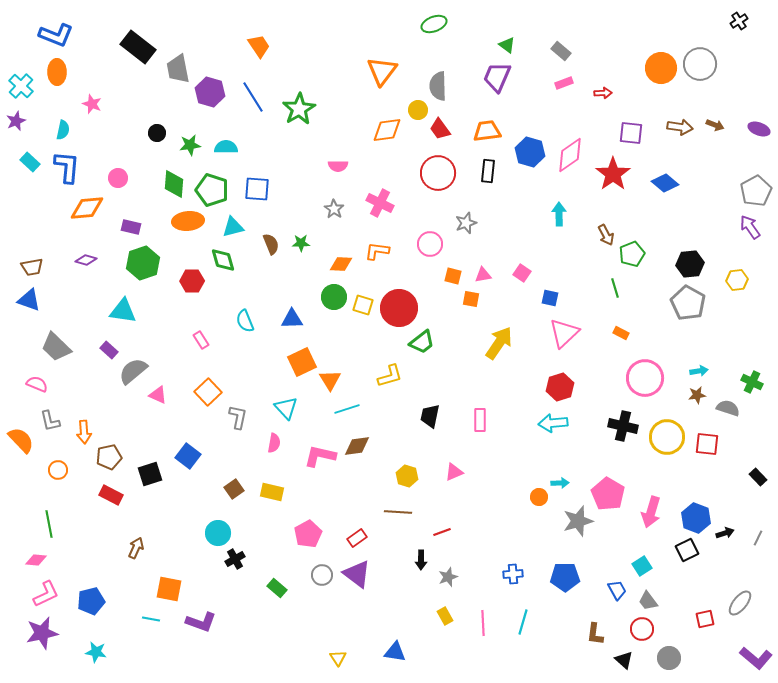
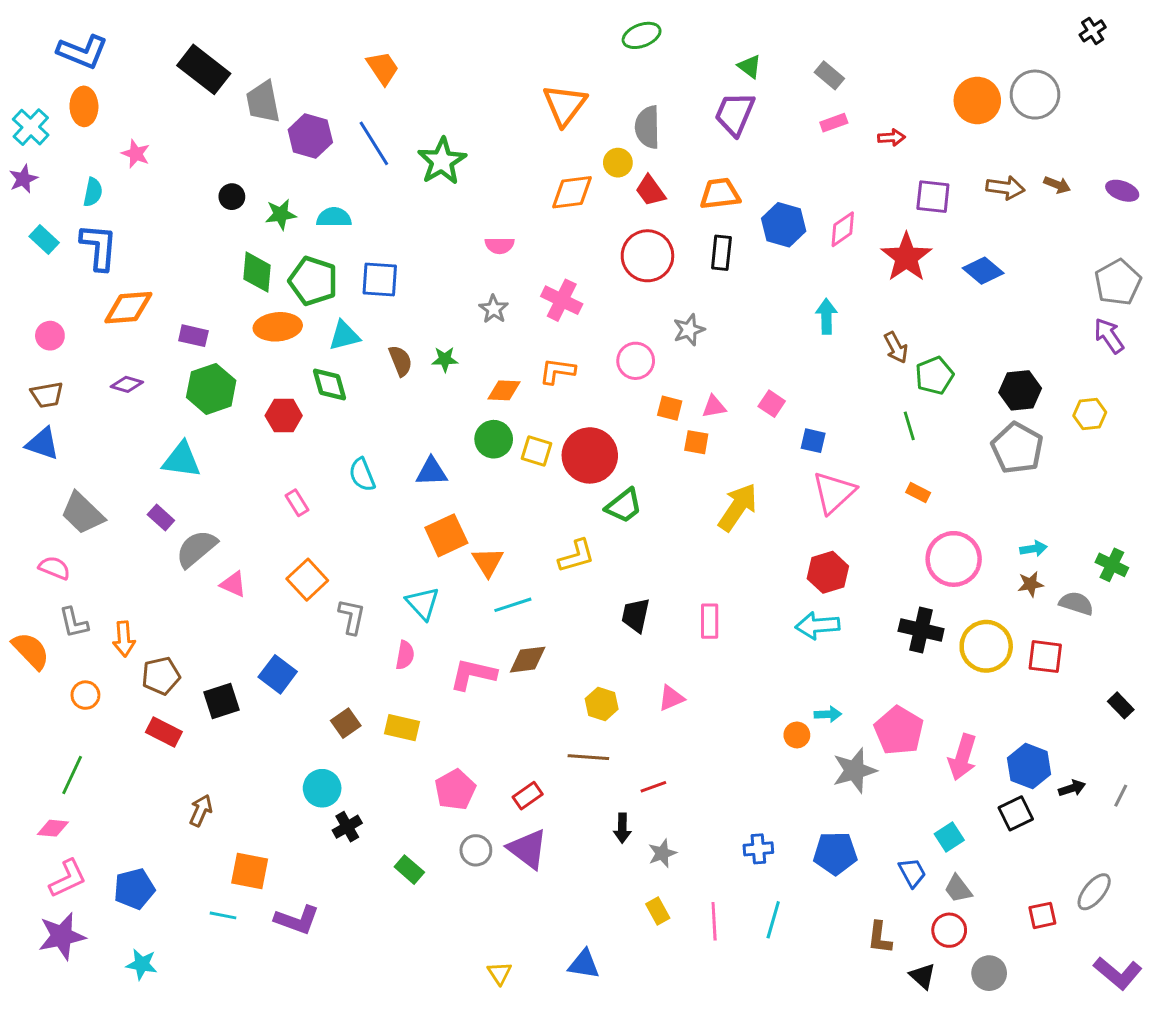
pink diamond: (570, 155) -> (843, 229), size x0.7
pink circle: (118, 178) -> (50, 336), moved
green line: (49, 524) -> (72, 775), turned 36

